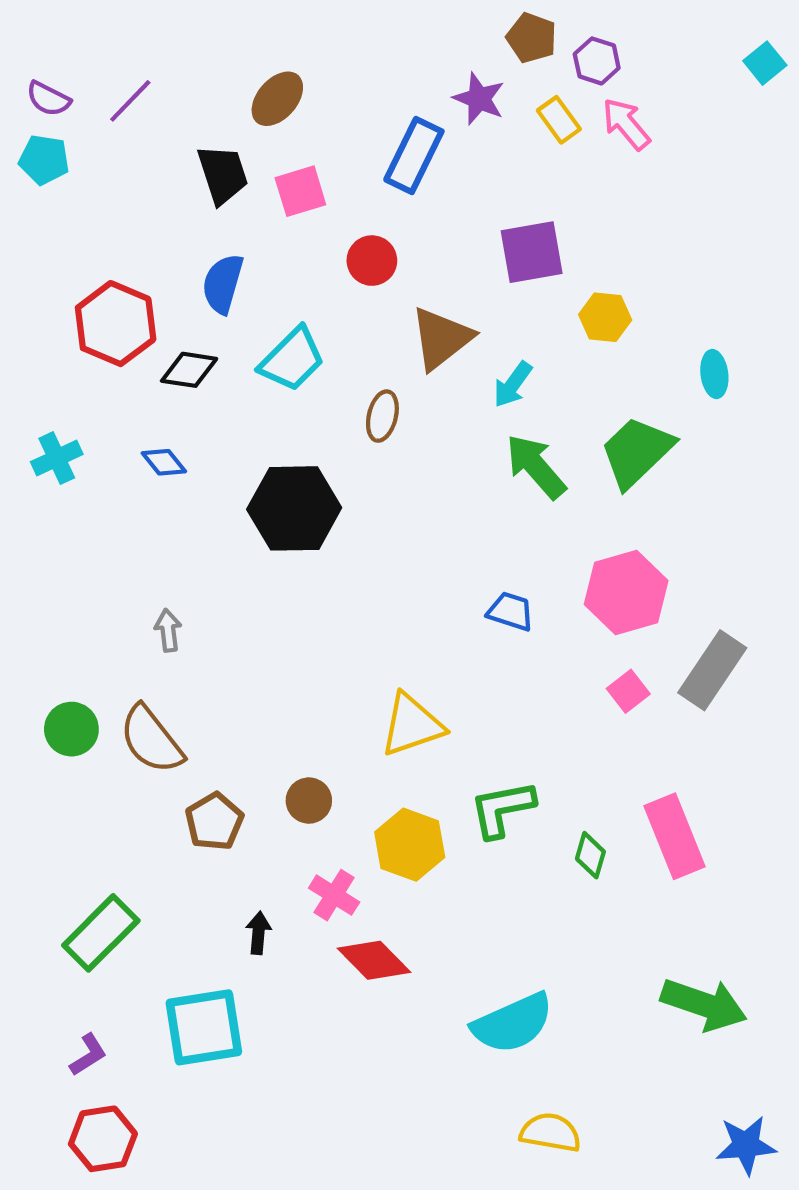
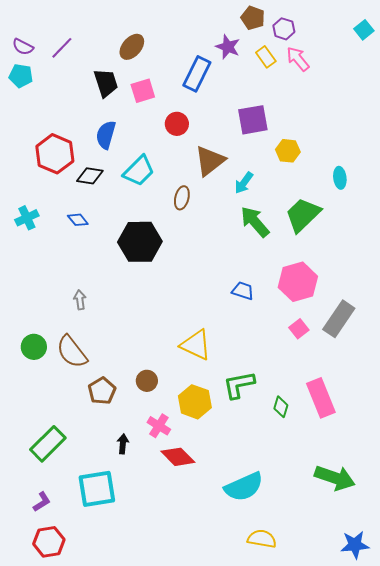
yellow triangle: (412, 725) -> (196, 345), turned 44

